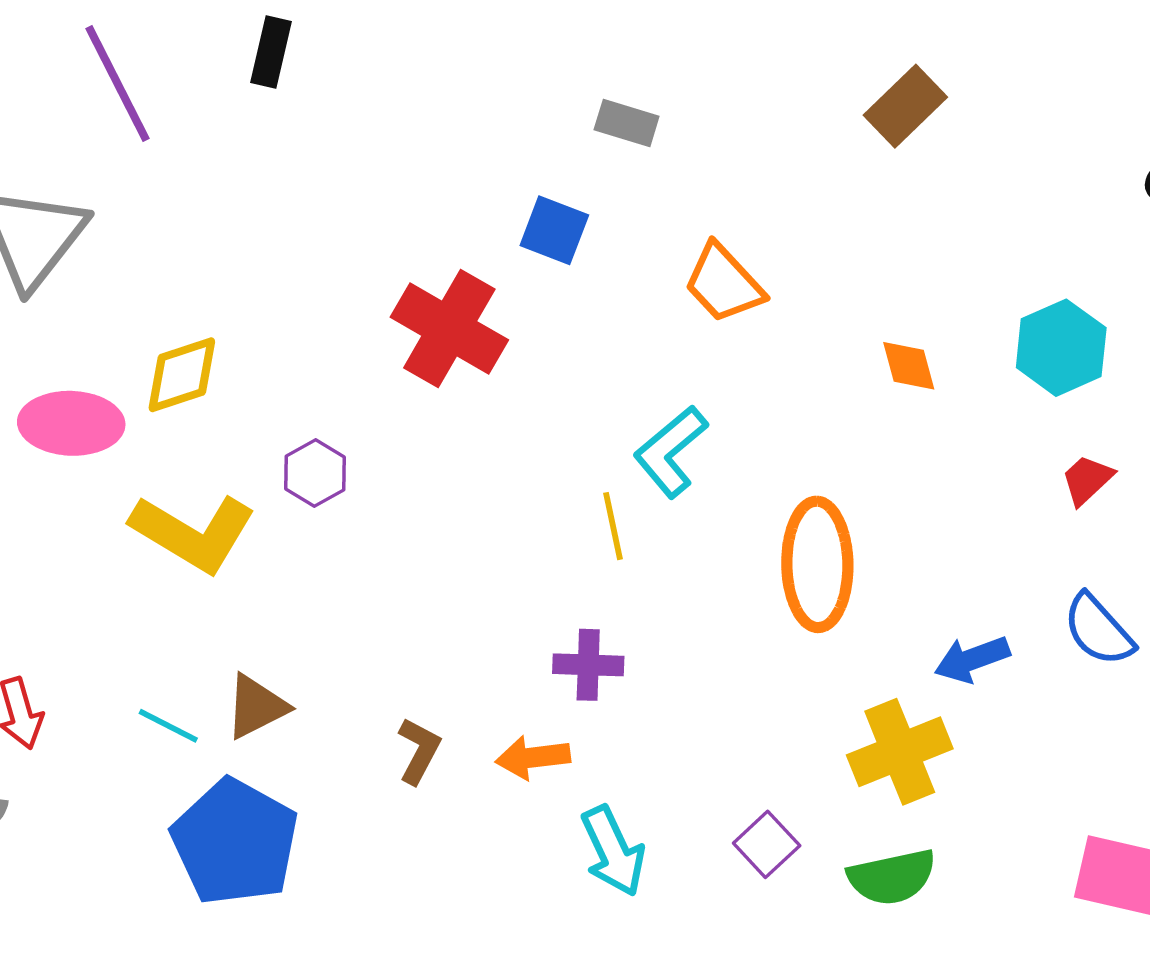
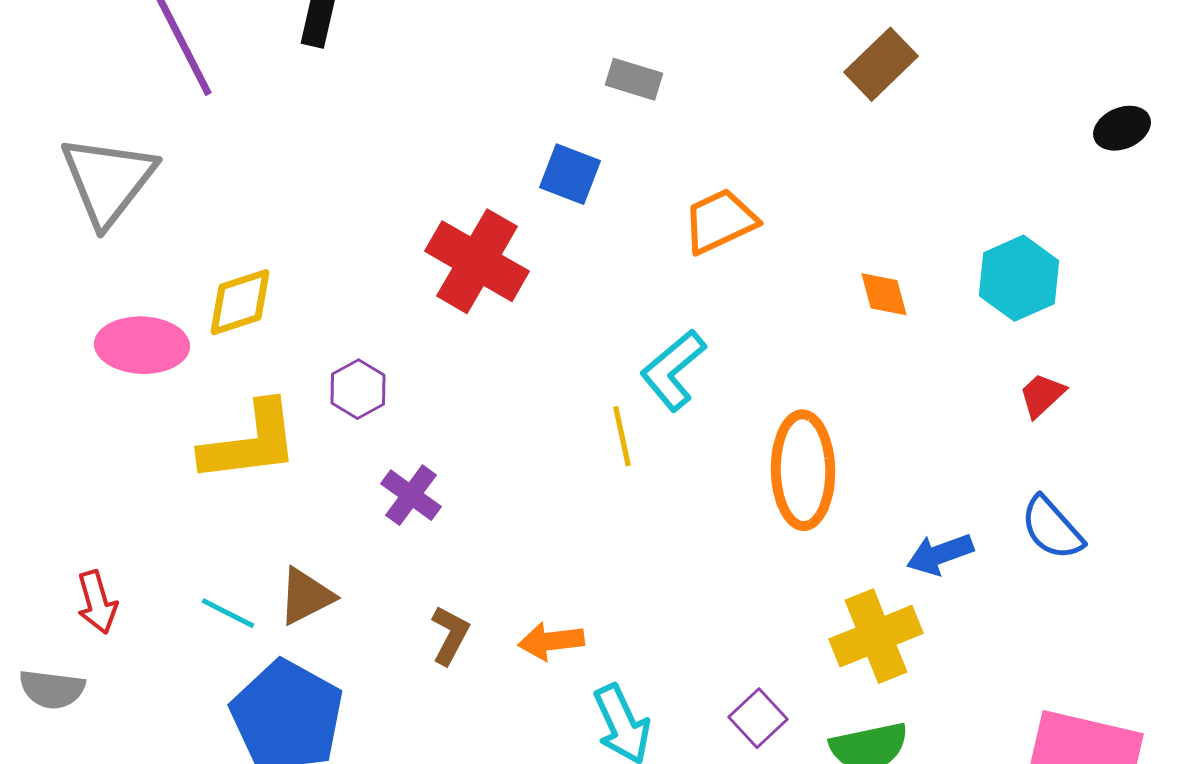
orange trapezoid: (724, 283) -> (720, 221), turned 108
yellow L-shape: (193, 533) -> (250, 442), turned -38
purple cross: (588, 665) -> (411, 495), moved, turned 34

